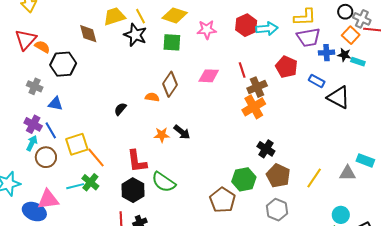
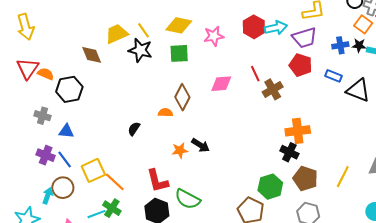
purple trapezoid: (308, 37) -> (304, 38), moved
orange cross: (254, 107) -> (298, 131), moved, turned 30
cyan arrow: (32, 143) -> (48, 196), moved

